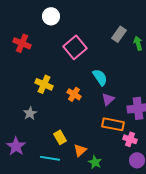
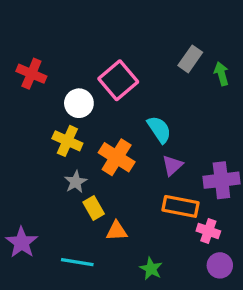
white circle: (51, 16) -> (79, 103), moved
orange cross: (74, 94) -> (117, 157), size x1.5
gray star: (30, 113) -> (76, 182), moved
yellow rectangle: (60, 137) -> (94, 208), moved
orange triangle: (80, 150) -> (117, 231), moved, turned 40

